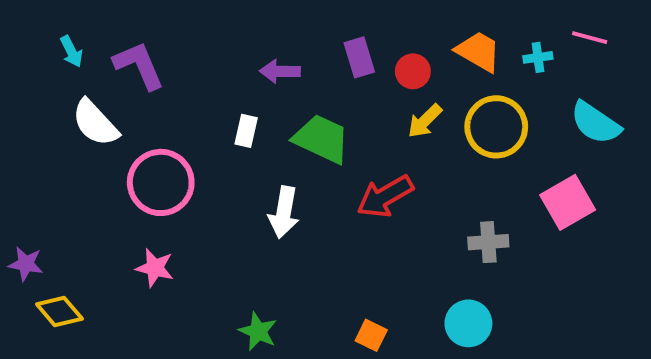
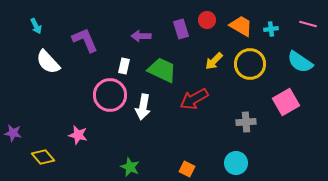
pink line: (590, 38) -> (308, 24), moved
purple L-shape: (139, 65) -> (85, 40), moved
red circle: (413, 71) -> (207, 20), moved
pink circle: (161, 182) -> (110, 95), moved
yellow diamond: (59, 312) -> (43, 157), moved

